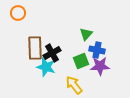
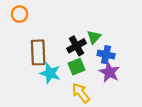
black cross: (52, 53) -> (76, 46), moved
green square: (81, 61) -> (76, 67), moved
purple star: (100, 66) -> (109, 72), turned 30

